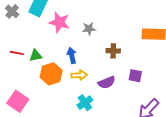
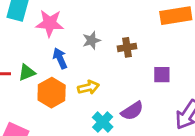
gray star: (89, 29) -> (92, 40), moved
blue arrow: (72, 55) -> (60, 58), moved
purple semicircle: (107, 82) -> (132, 111), moved

